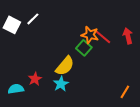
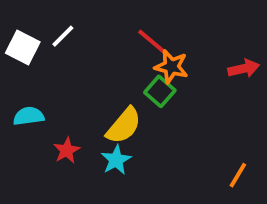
red arrow: (128, 36) -> (244, 69), turned 91
red line: (103, 37) -> (152, 42), moved
cyan semicircle: (16, 89) -> (29, 116), moved

